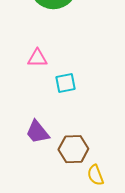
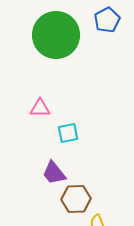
purple trapezoid: (37, 132) -> (54, 173), moved

